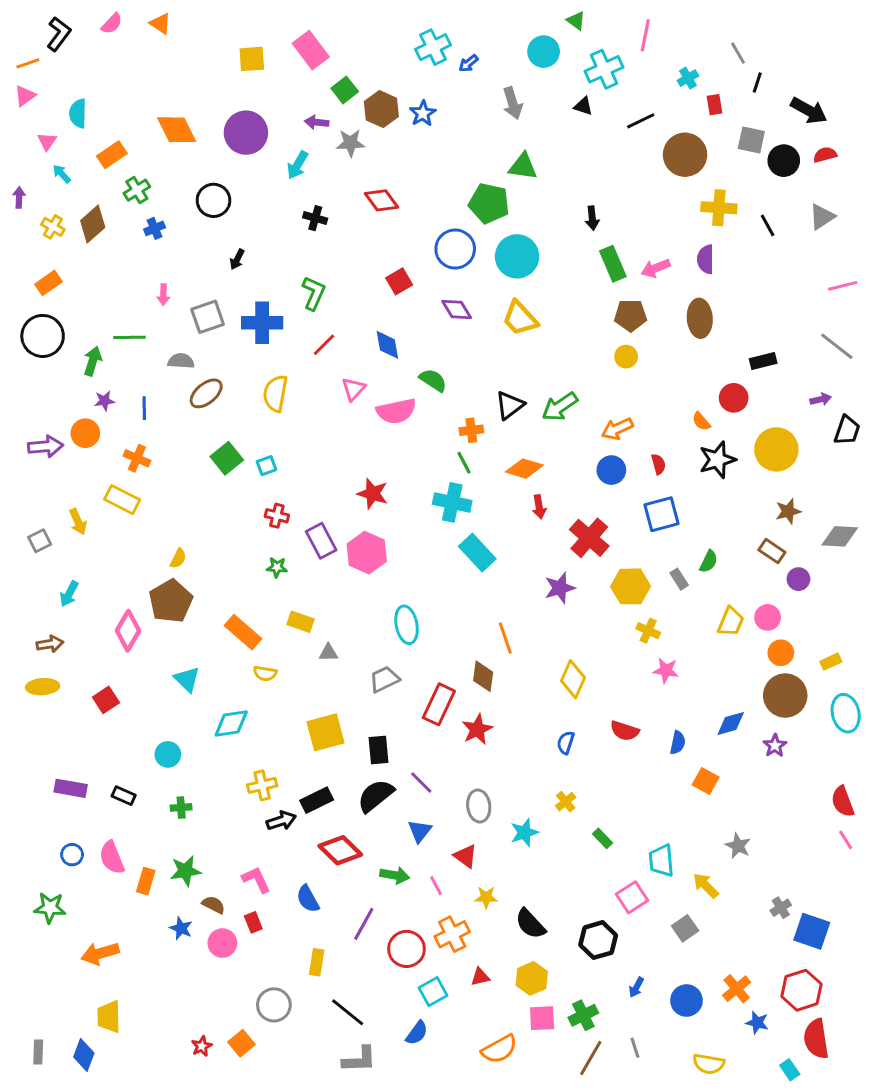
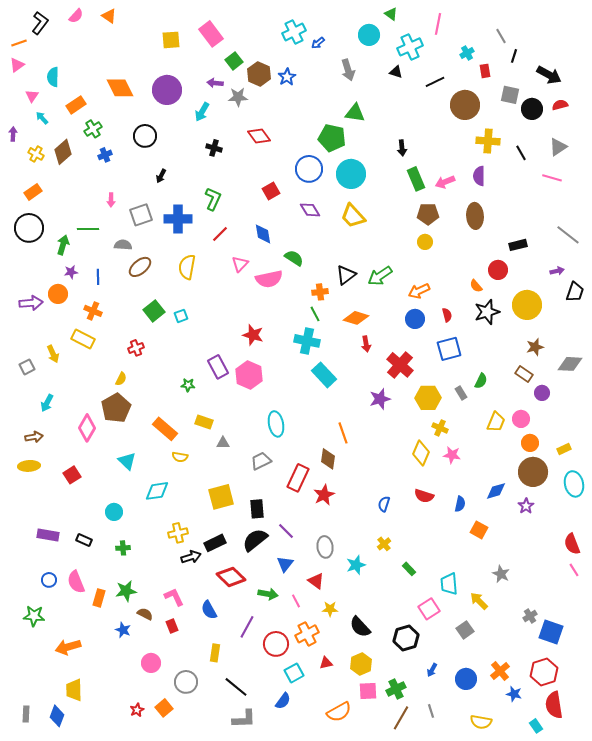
pink line: (843, 286) -> (552, 178), moved, turned 30
red cross: (277, 516) -> (136, 348), moved, turned -35
yellow diamond: (573, 679) -> (421, 453), moved
pink circle: (222, 943) -> (151, 663), moved

